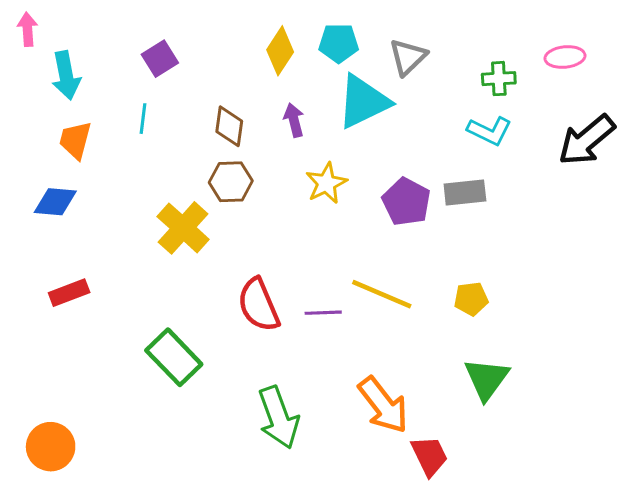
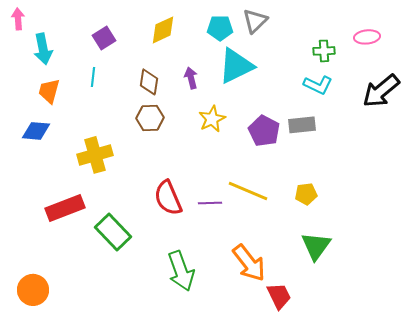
yellow diamond: (280, 51) -> (163, 30), moved, turned 32
gray triangle: (408, 57) -> (255, 21), moved
yellow cross: (183, 228) -> (95, 155), moved, turned 32
red rectangle: (69, 293) -> (65, 208), moved, size x1.5

